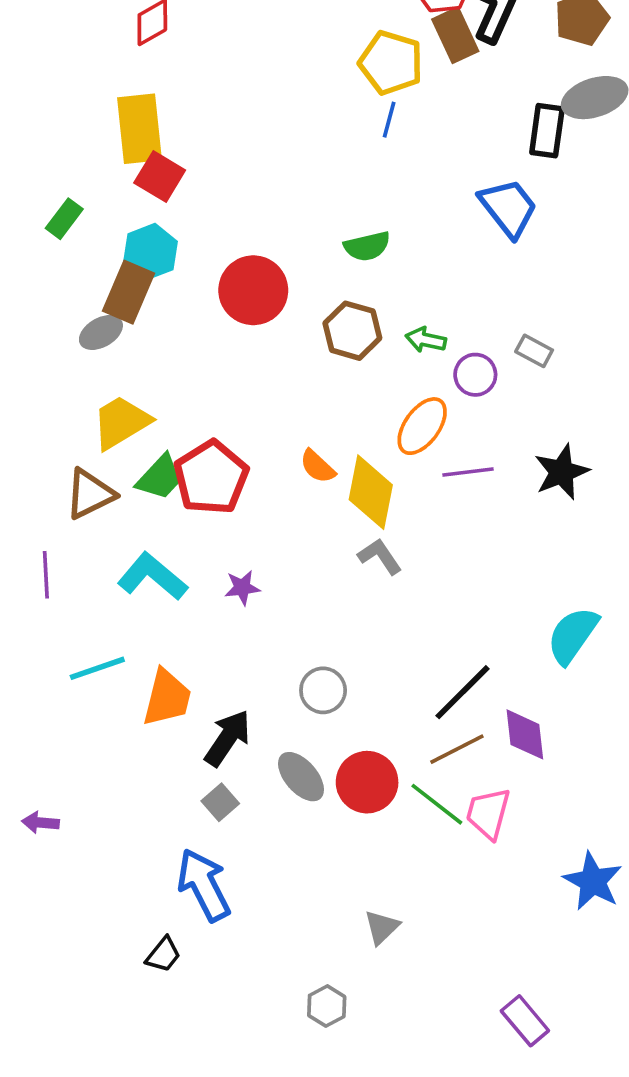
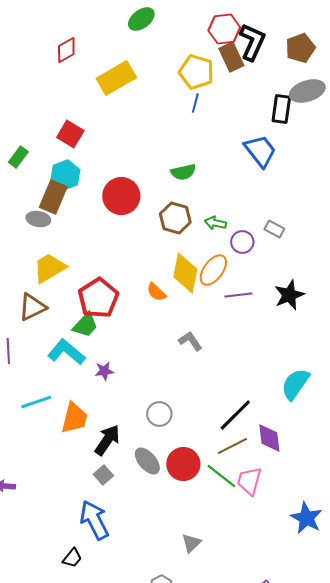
yellow rectangle: (139, 129) -> (116, 78), moved, turned 66
gray ellipse: (101, 332) -> (38, 219), turned 40
green trapezoid: (160, 477) -> (85, 325), moved
yellow diamond: (371, 492) -> (185, 273), moved
purple star: (242, 588) -> (104, 371), moved

